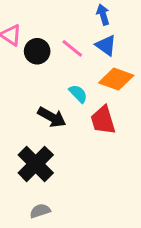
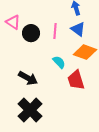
pink line: (72, 48) -> (55, 31), turned 56
black arrow: (52, 117) -> (28, 78), moved

